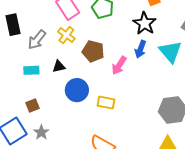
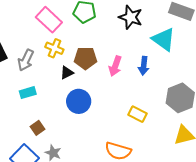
blue arrow: (140, 49) -> (144, 66), moved
black triangle: (59, 67) -> (67, 73), moved
yellow rectangle: (106, 103) -> (138, 114), moved, turned 30

